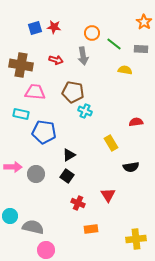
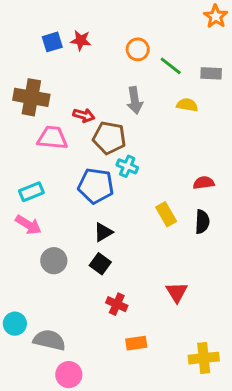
orange star: (144, 22) -> (216, 16), moved
gray arrow: (83, 56) -> (135, 100), moved
red arrow: (56, 60) -> (84, 115), moved
cyan rectangle: (21, 114) -> (31, 192), moved, turned -35
blue pentagon: (44, 132) -> (96, 186), moved
pink arrow: (13, 167) -> (28, 225), moved, turned 30
black semicircle: (131, 167) -> (202, 222), moved, turned -77
red triangle: (108, 195) -> (177, 292), moved

